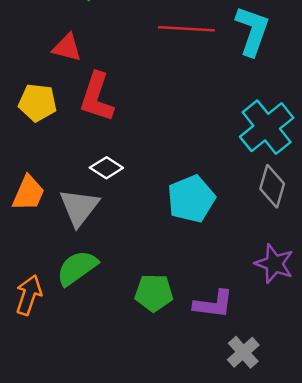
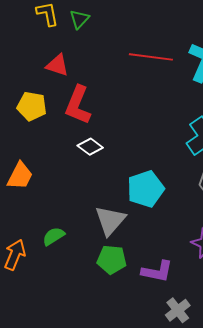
white diamond: (106, 168) -> (90, 147), moved
gray triangle: (79, 207) -> (110, 220), moved
green semicircle: (77, 268) -> (54, 236), size x0.7

